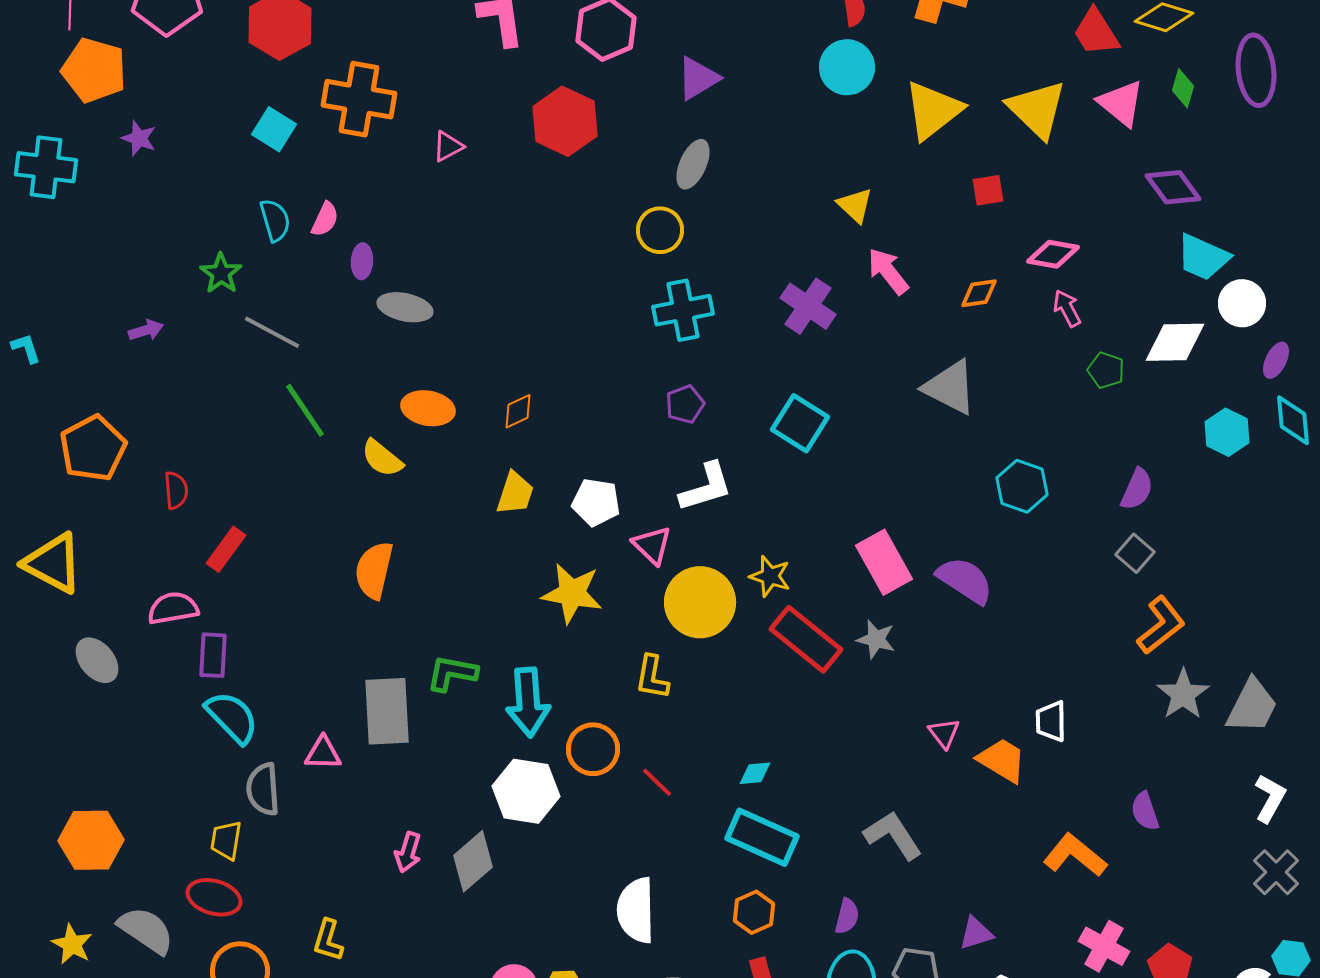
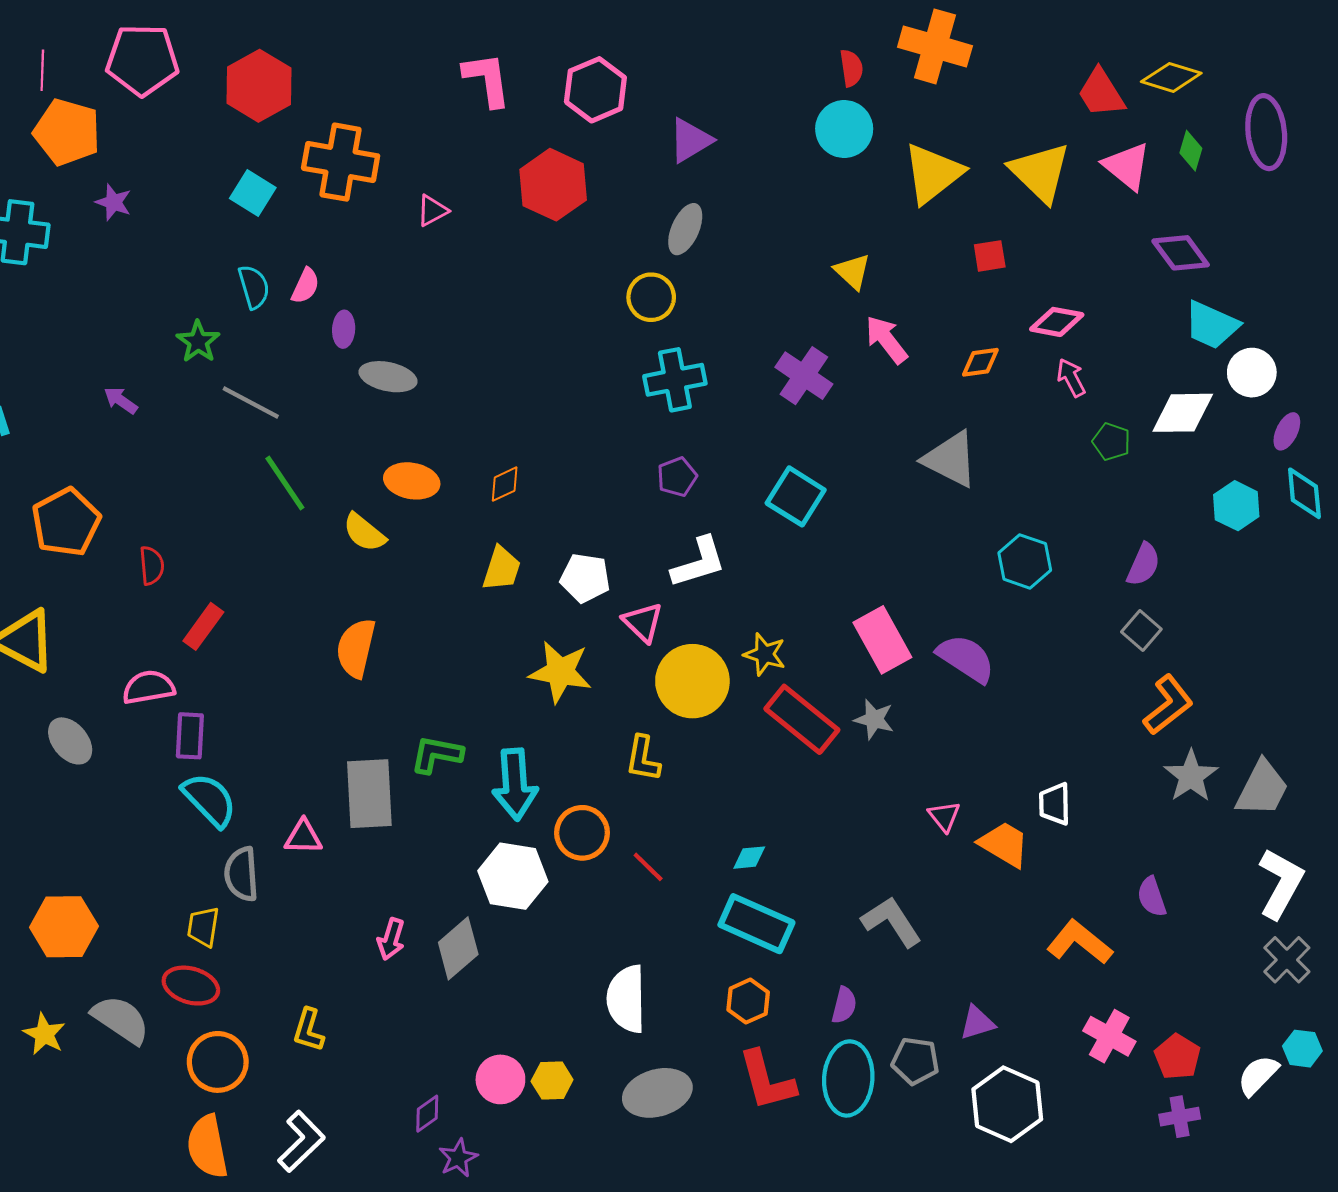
purple arrow: (146, 330) -> (121, 400), turned -128
white L-shape: (1270, 798) -> (1281, 883), size x1.4

